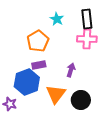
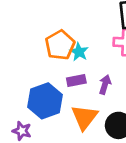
cyan star: (57, 19) -> (79, 52), moved
purple rectangle: (39, 65) -> (76, 80), moved

